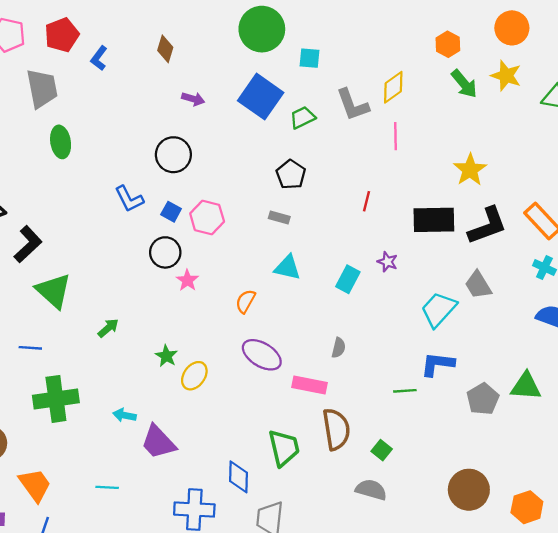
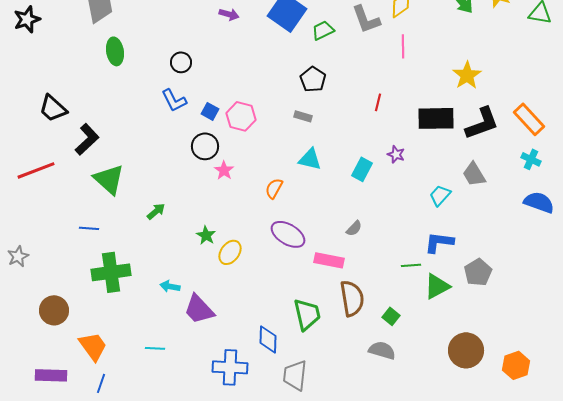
black circle: (173, 155) -> (181, 62), moved, size x0.7
cyan trapezoid: (439, 309) -> (440, 195), size x0.7
gray semicircle: (339, 348) -> (354, 228), turned 30
green triangle: (526, 386) -> (437, 286), moved, turned -32

